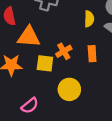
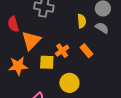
orange triangle: (29, 37) -> (31, 41), turned -45
orange rectangle: (92, 54) -> (86, 51), turned -32

